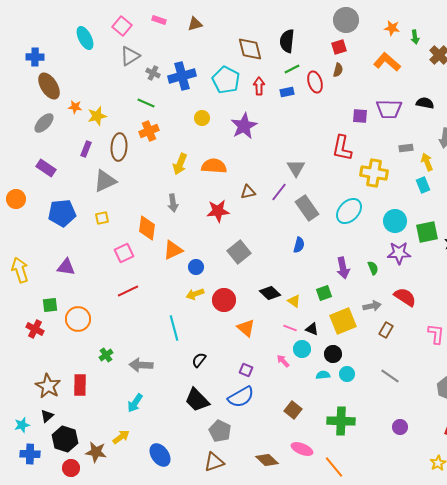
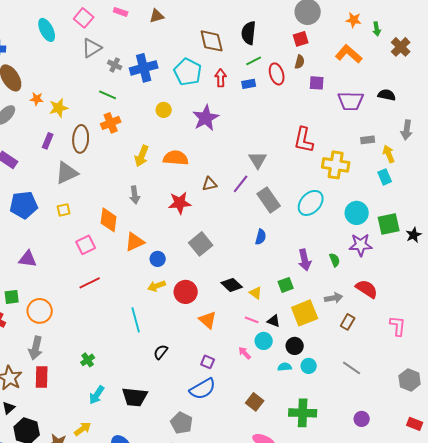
purple square: (360, 116) -> (317, 83), moved
green cross: (106, 355) -> (88, 360), moved
gray arrow: (141, 365) -> (36, 348), moved, turned -80
black trapezoid: (197, 400) -> (135, 397), moved, turned -40

